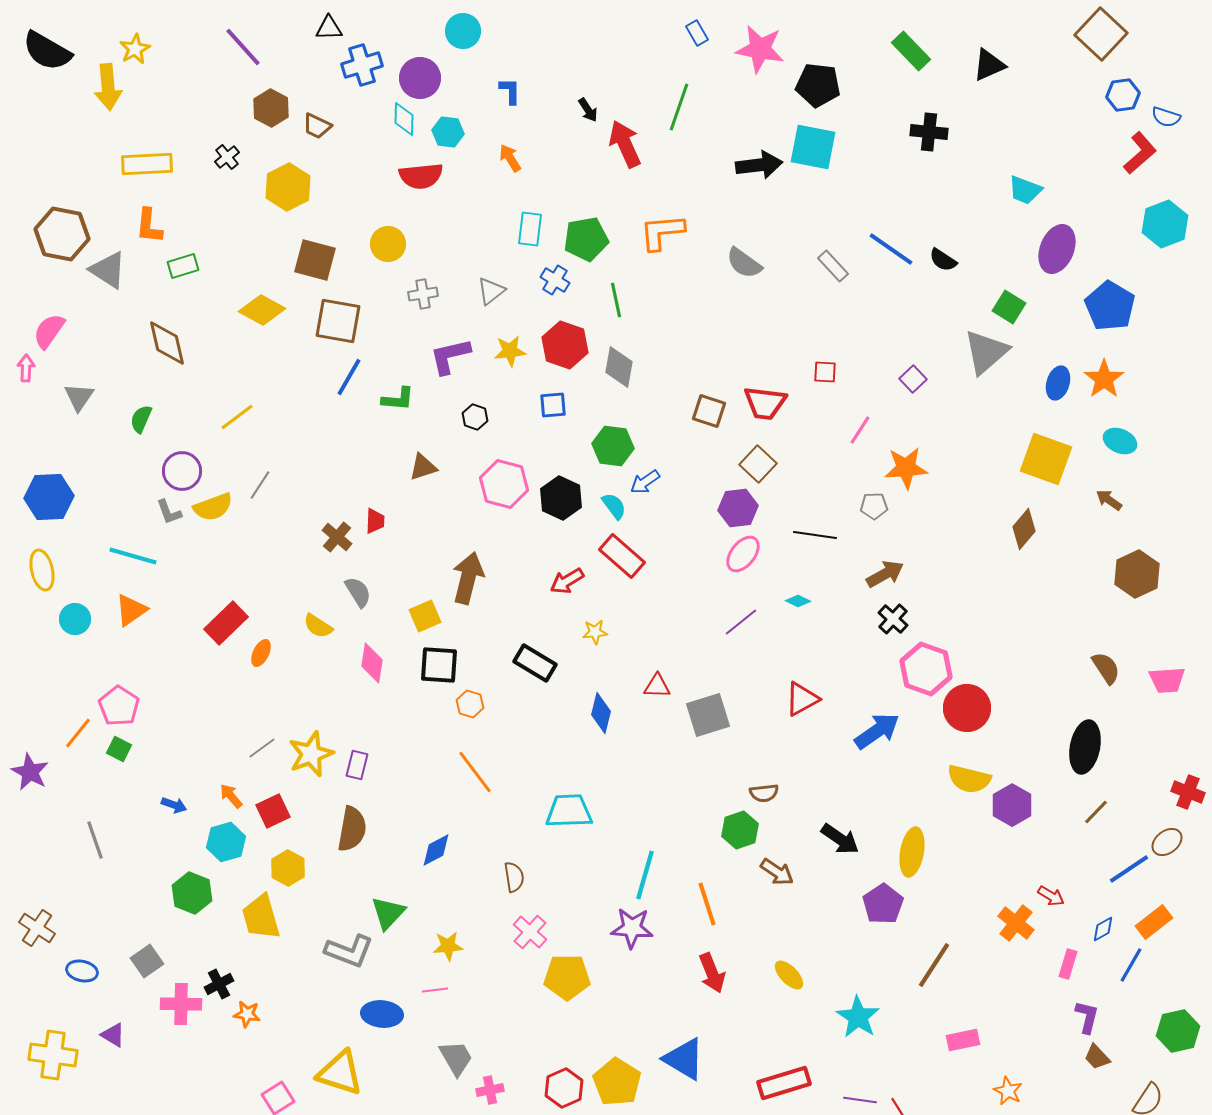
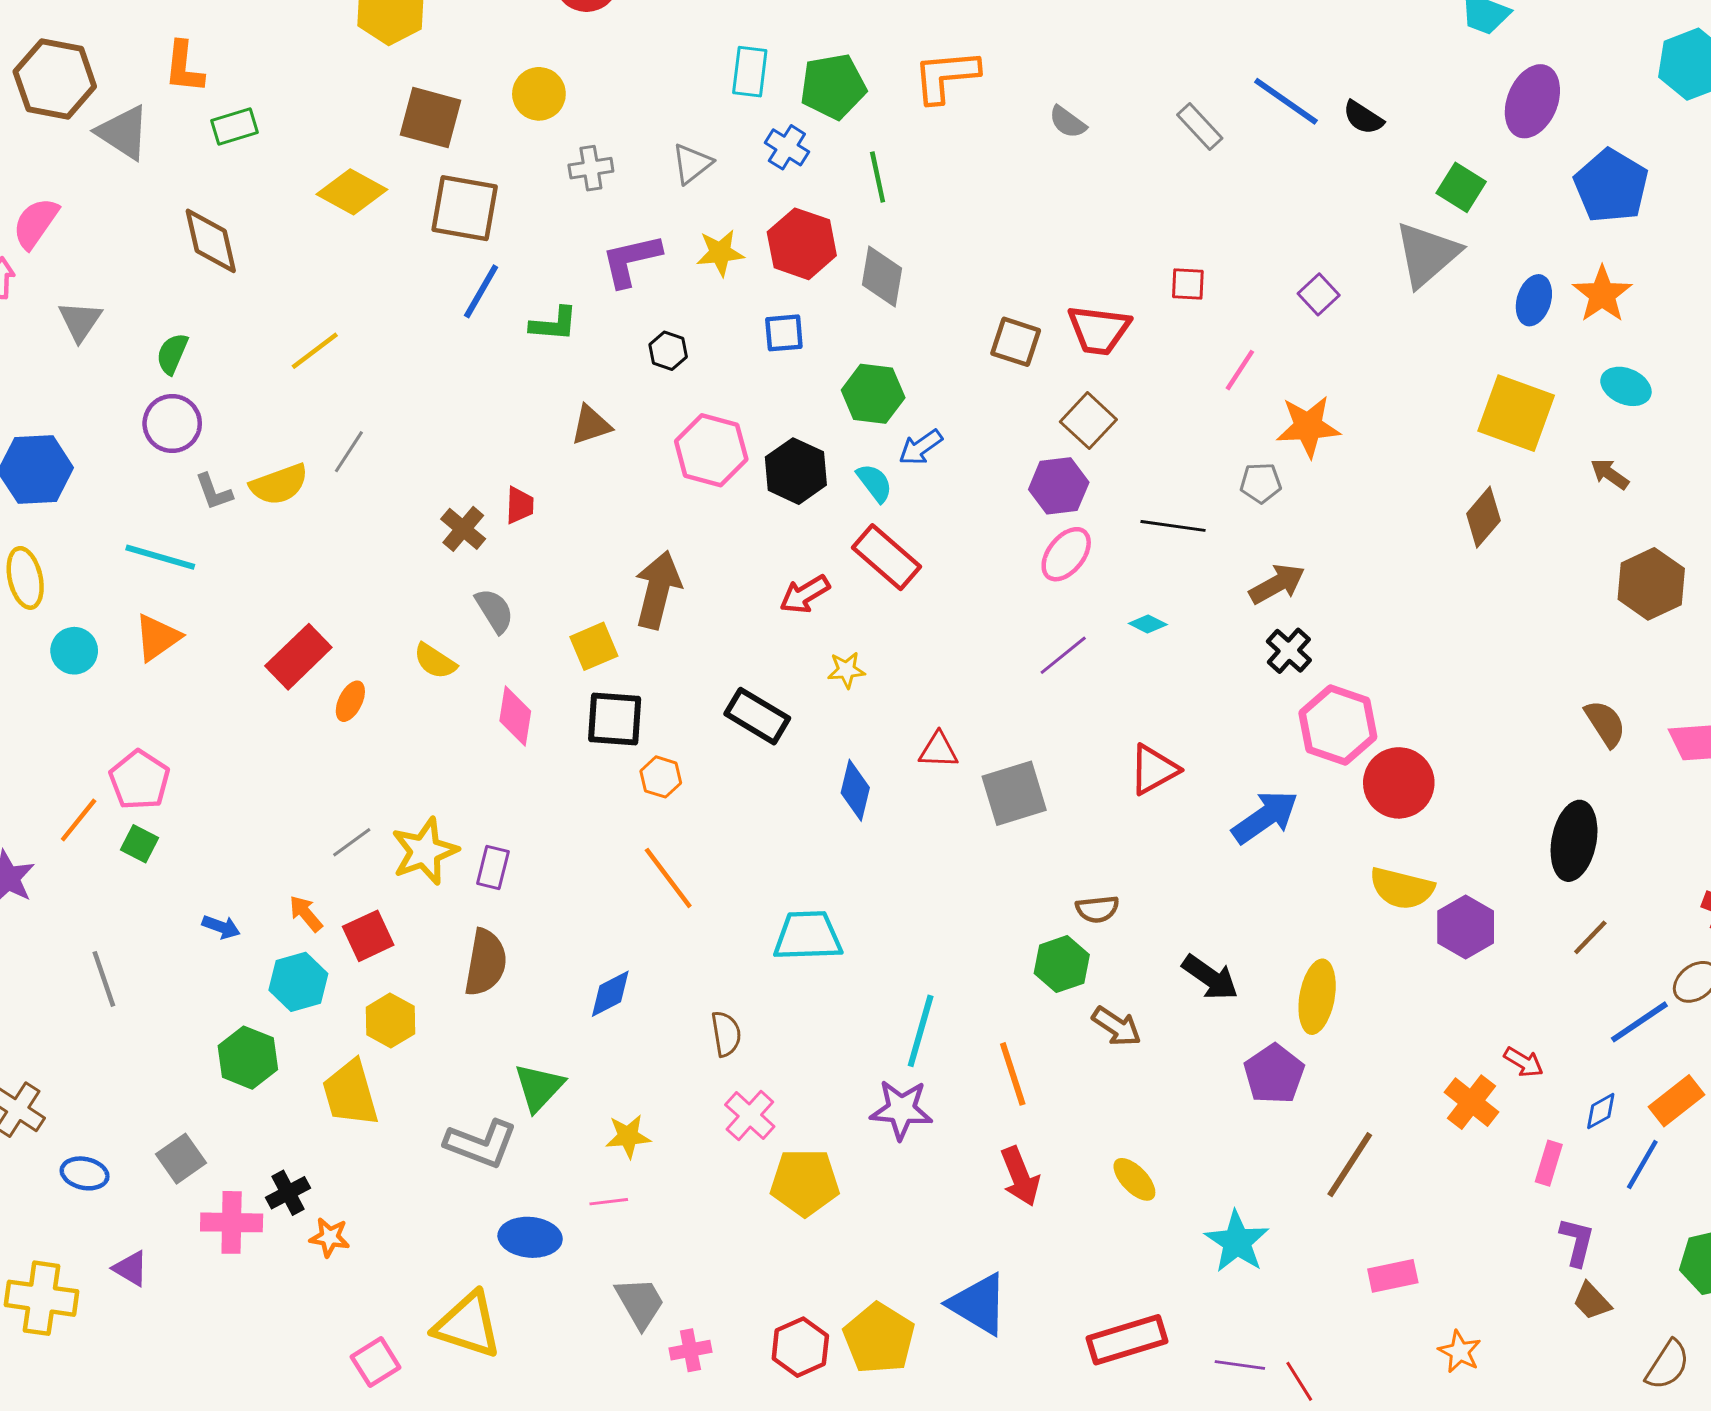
gray semicircle: (744, 263) -> (1068, 122), size x0.7
purple circle: (182, 471) -> (172, 424), moved

